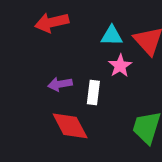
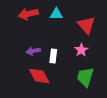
cyan triangle: (112, 36) -> (56, 14), moved
pink star: (120, 66) -> (81, 50), moved

